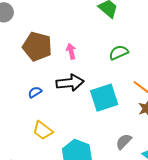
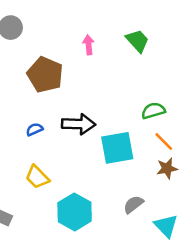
pink arrow: (71, 51) -> (89, 45), moved
green semicircle: (119, 52) -> (153, 111), moved

